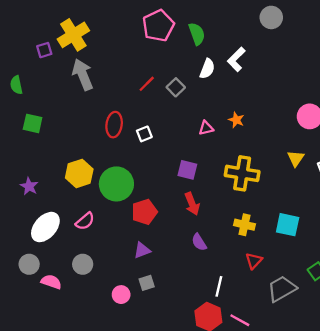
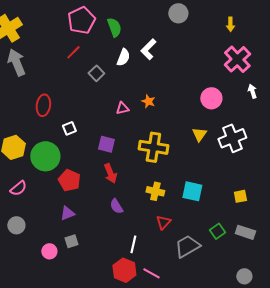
red line: (147, 84) -> (73, 52), moved
white square: (144, 134) -> (69, 128), moved
red pentagon: (144, 212) -> (69, 180), turned -30

